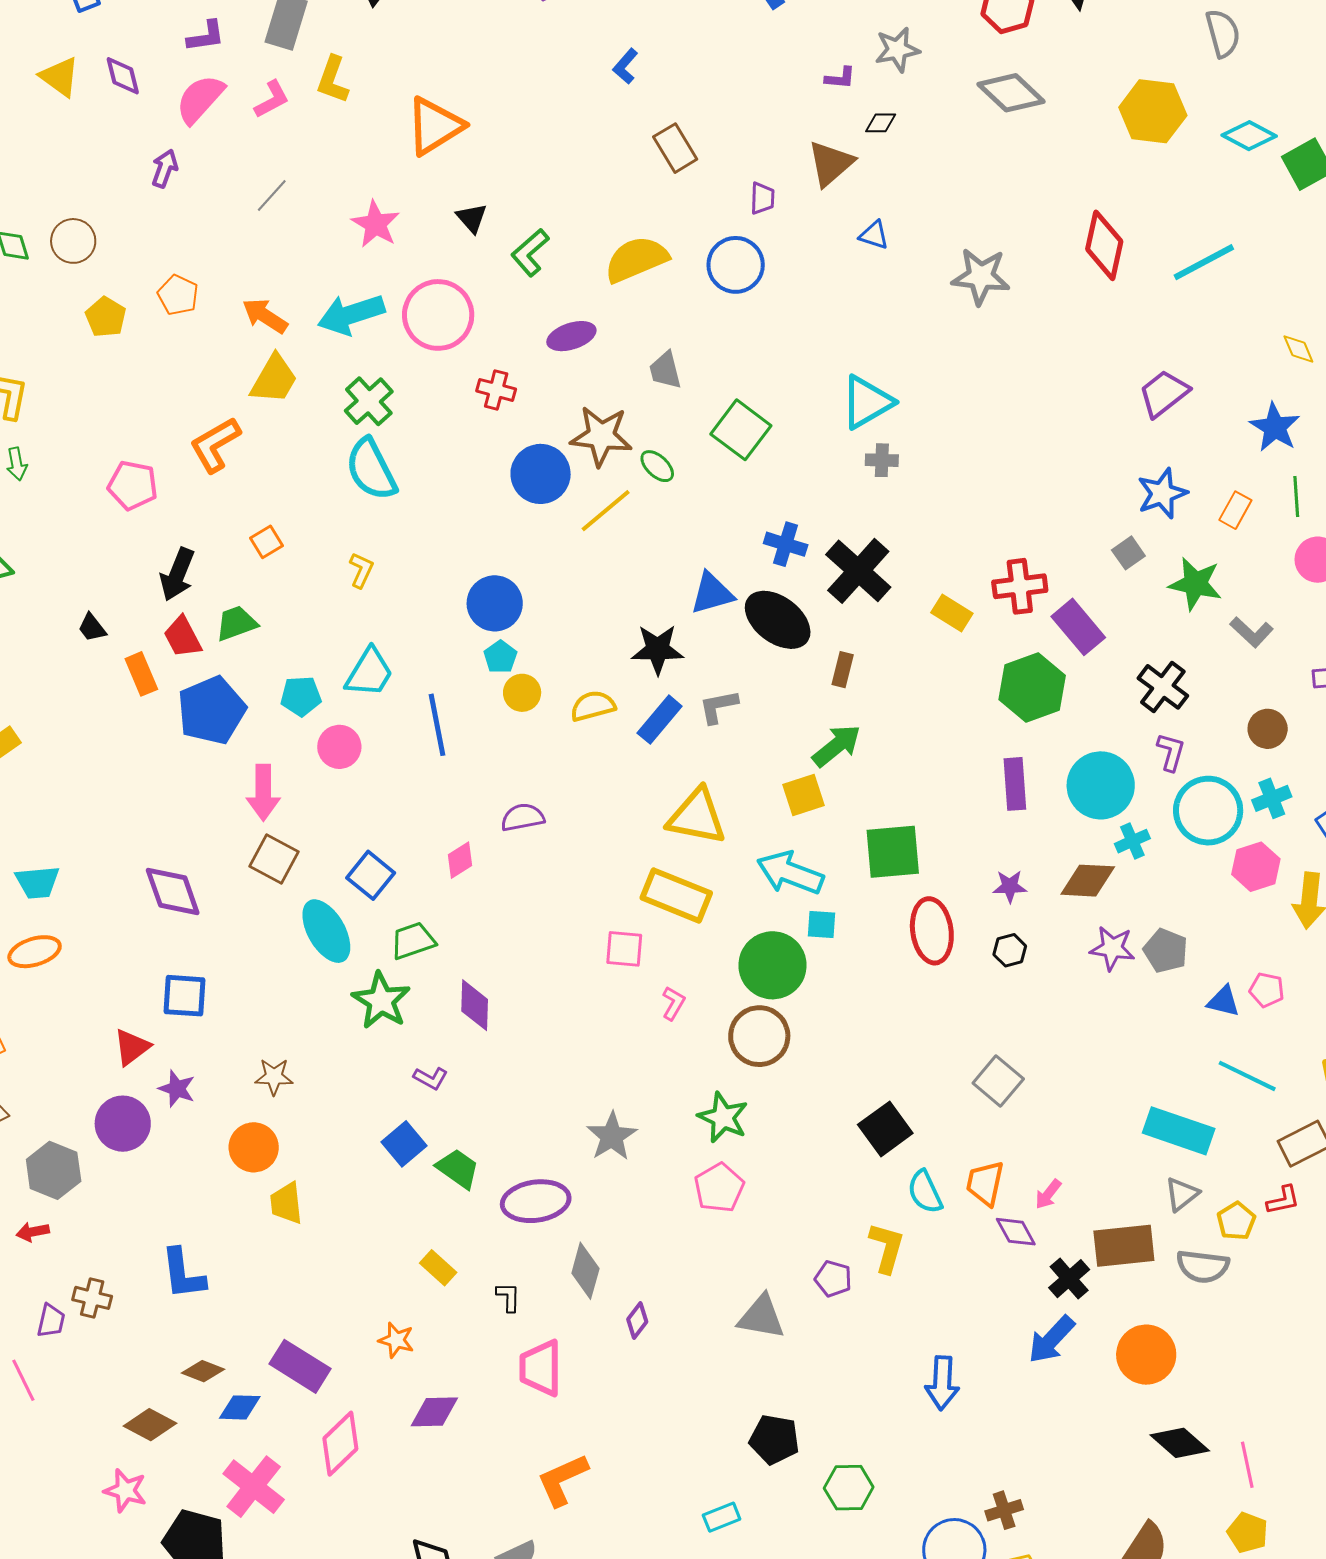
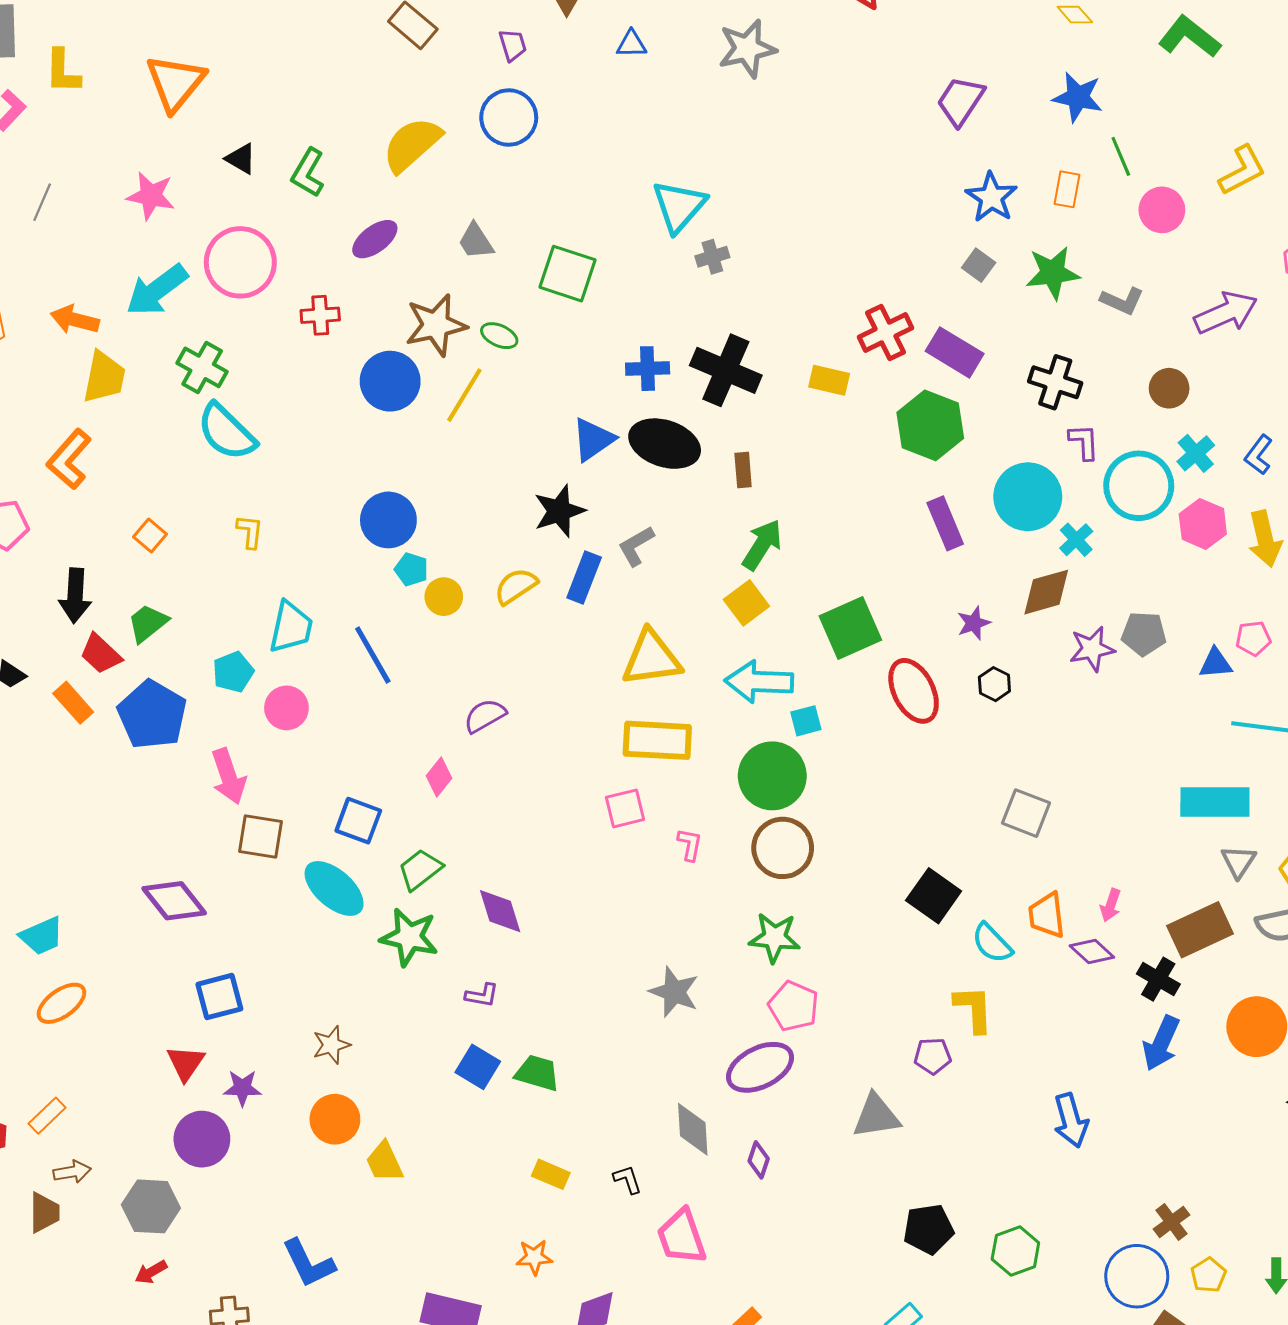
purple ellipse: (536, 1201) -> (760, 1067), moved

